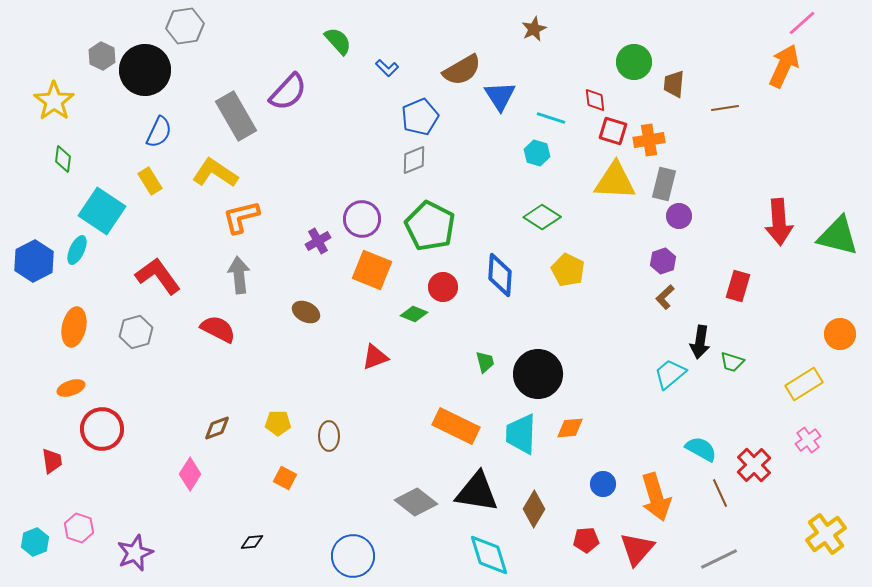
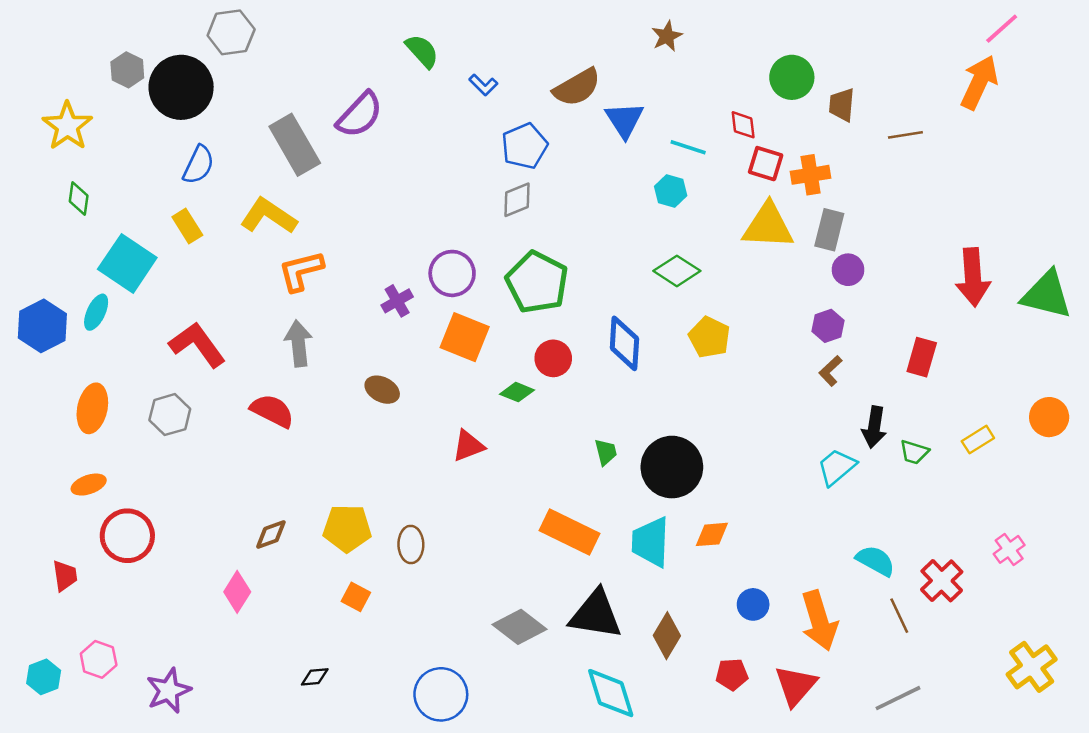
yellow rectangle: (804, 384) -> (978, 440), moved, size x0.7
yellow pentagon: (278, 423) -> (347, 528), size x1.5

